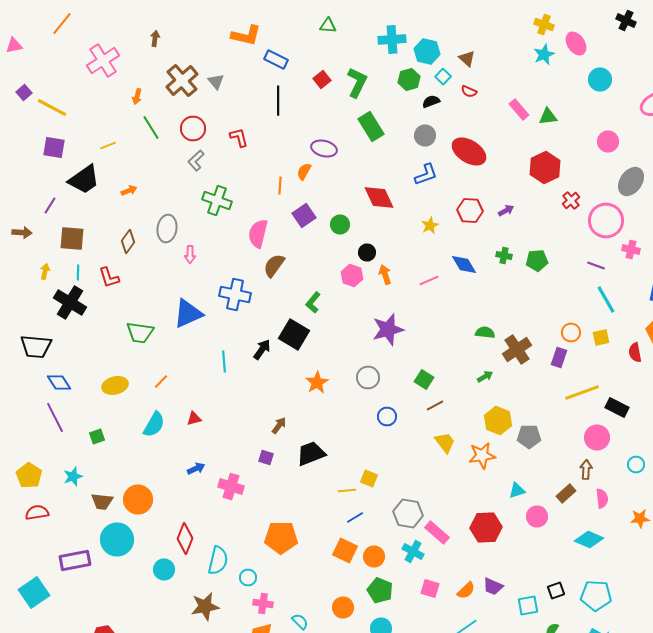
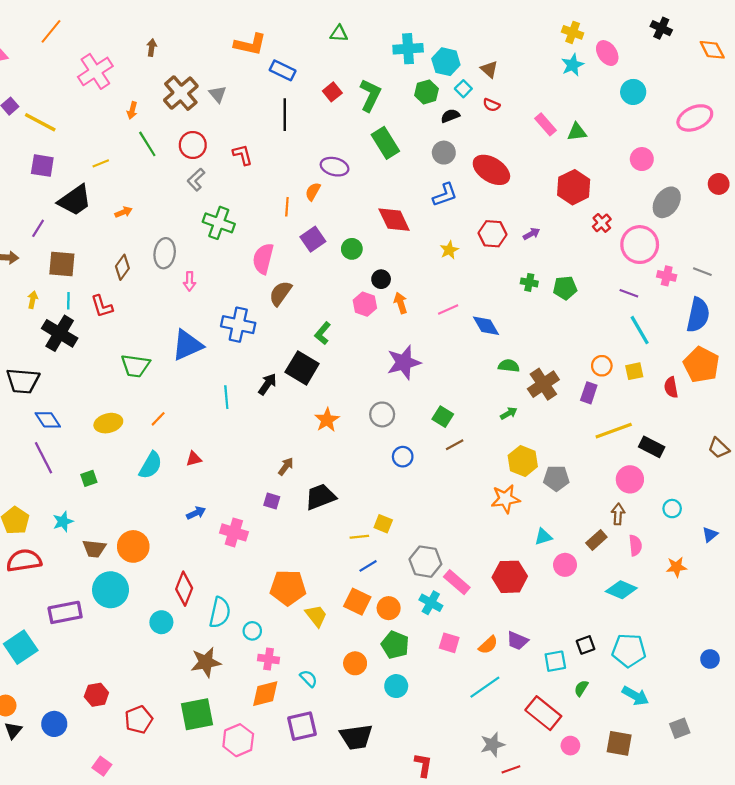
blue diamond: (464, 264) -> (486, 326), moved
yellow trapezoid: (445, 442) -> (316, 616), moved
red semicircle: (37, 512) -> (24, 561), size x1.4

